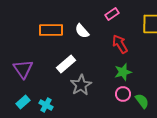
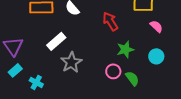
green star: (123, 72) -> (125, 49), moved
cyan rectangle: (23, 102) -> (15, 70), moved

